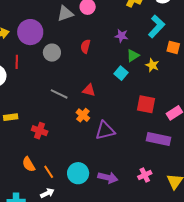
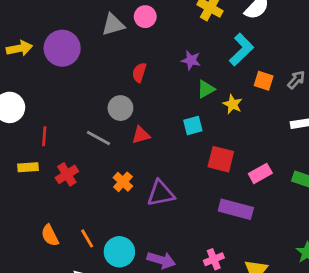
gray circle: (52, 53) -> (120, 108), moved
red line: (17, 62) -> (44, 136), moved
cyan square: (121, 73) -> (193, 126), moved, turned 32
red triangle: (89, 90) -> (141, 135), turned -32
orange cross: (83, 115) -> (123, 182), moved
red cross: (40, 131) -> (67, 174), moved, turned 35
orange line: (49, 172) -> (87, 238), moved

